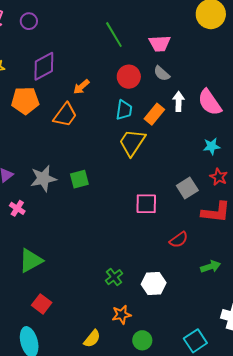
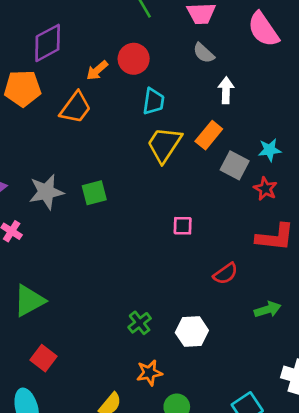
red circle: (129, 77) -> (134, 59), moved
pink semicircle: (210, 102) -> (263, 29), moved
orange rectangle: (154, 114) -> (209, 135), moved
red star: (219, 177) -> (265, 189), moved
gray square: (187, 188) -> (235, 165), moved, turned -30
pink square: (146, 204) -> (183, 226), size x0.7

